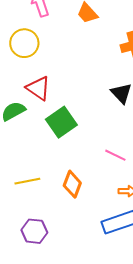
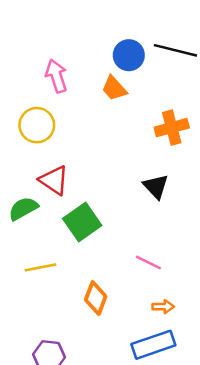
yellow line: (27, 181) -> (40, 267), moved

